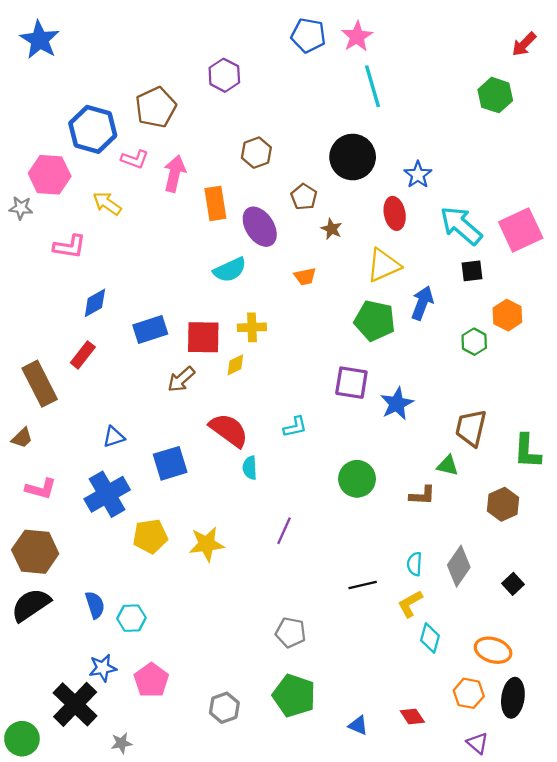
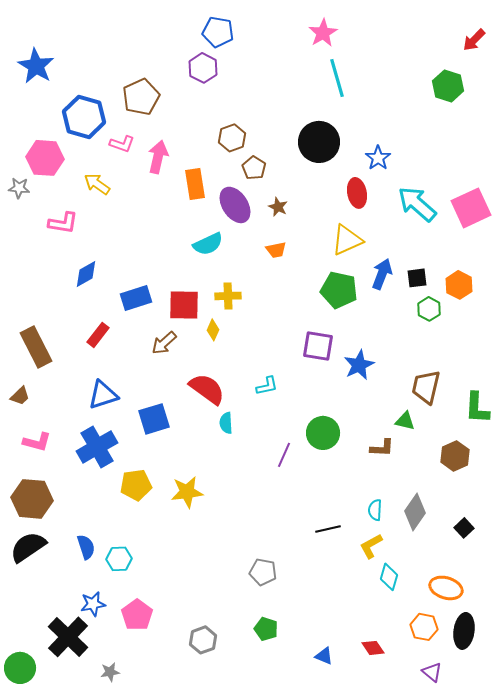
blue pentagon: (308, 35) -> (218, 32), moved
blue star: (40, 40) -> (36, 66), moved
brown pentagon: (304, 197) -> (254, 168), moved
brown star: (332, 229) -> (278, 207), moved
black square: (472, 271) -> (417, 278), moved
red rectangle: (83, 355) -> (98, 335), moved
yellow diamond: (235, 365) -> (213, 330), turned -40
blue triangle: (114, 437) -> (103, 395), size x1.5
purple line: (284, 531) -> (284, 455), moved
green pentagon: (294, 696) -> (266, 629), size x0.6

